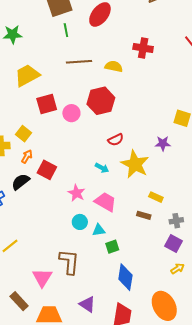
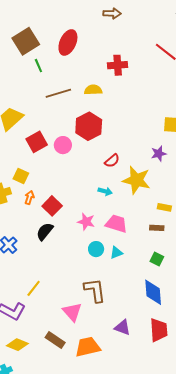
red square: (47, 170) -> (52, 206), turned 30
black semicircle: (21, 182) -> (45, 231), moved
green square: (112, 247) -> (157, 259), moved, turned -32

